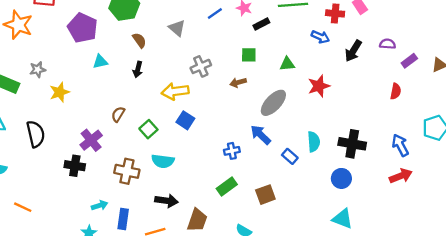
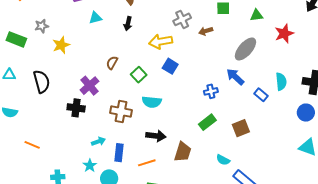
brown arrow: (238, 82) -> (206, 31), moved

